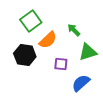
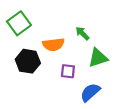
green square: (31, 21) -> (19, 23), moved
orange semicircle: (48, 40) -> (53, 44), turned 36

